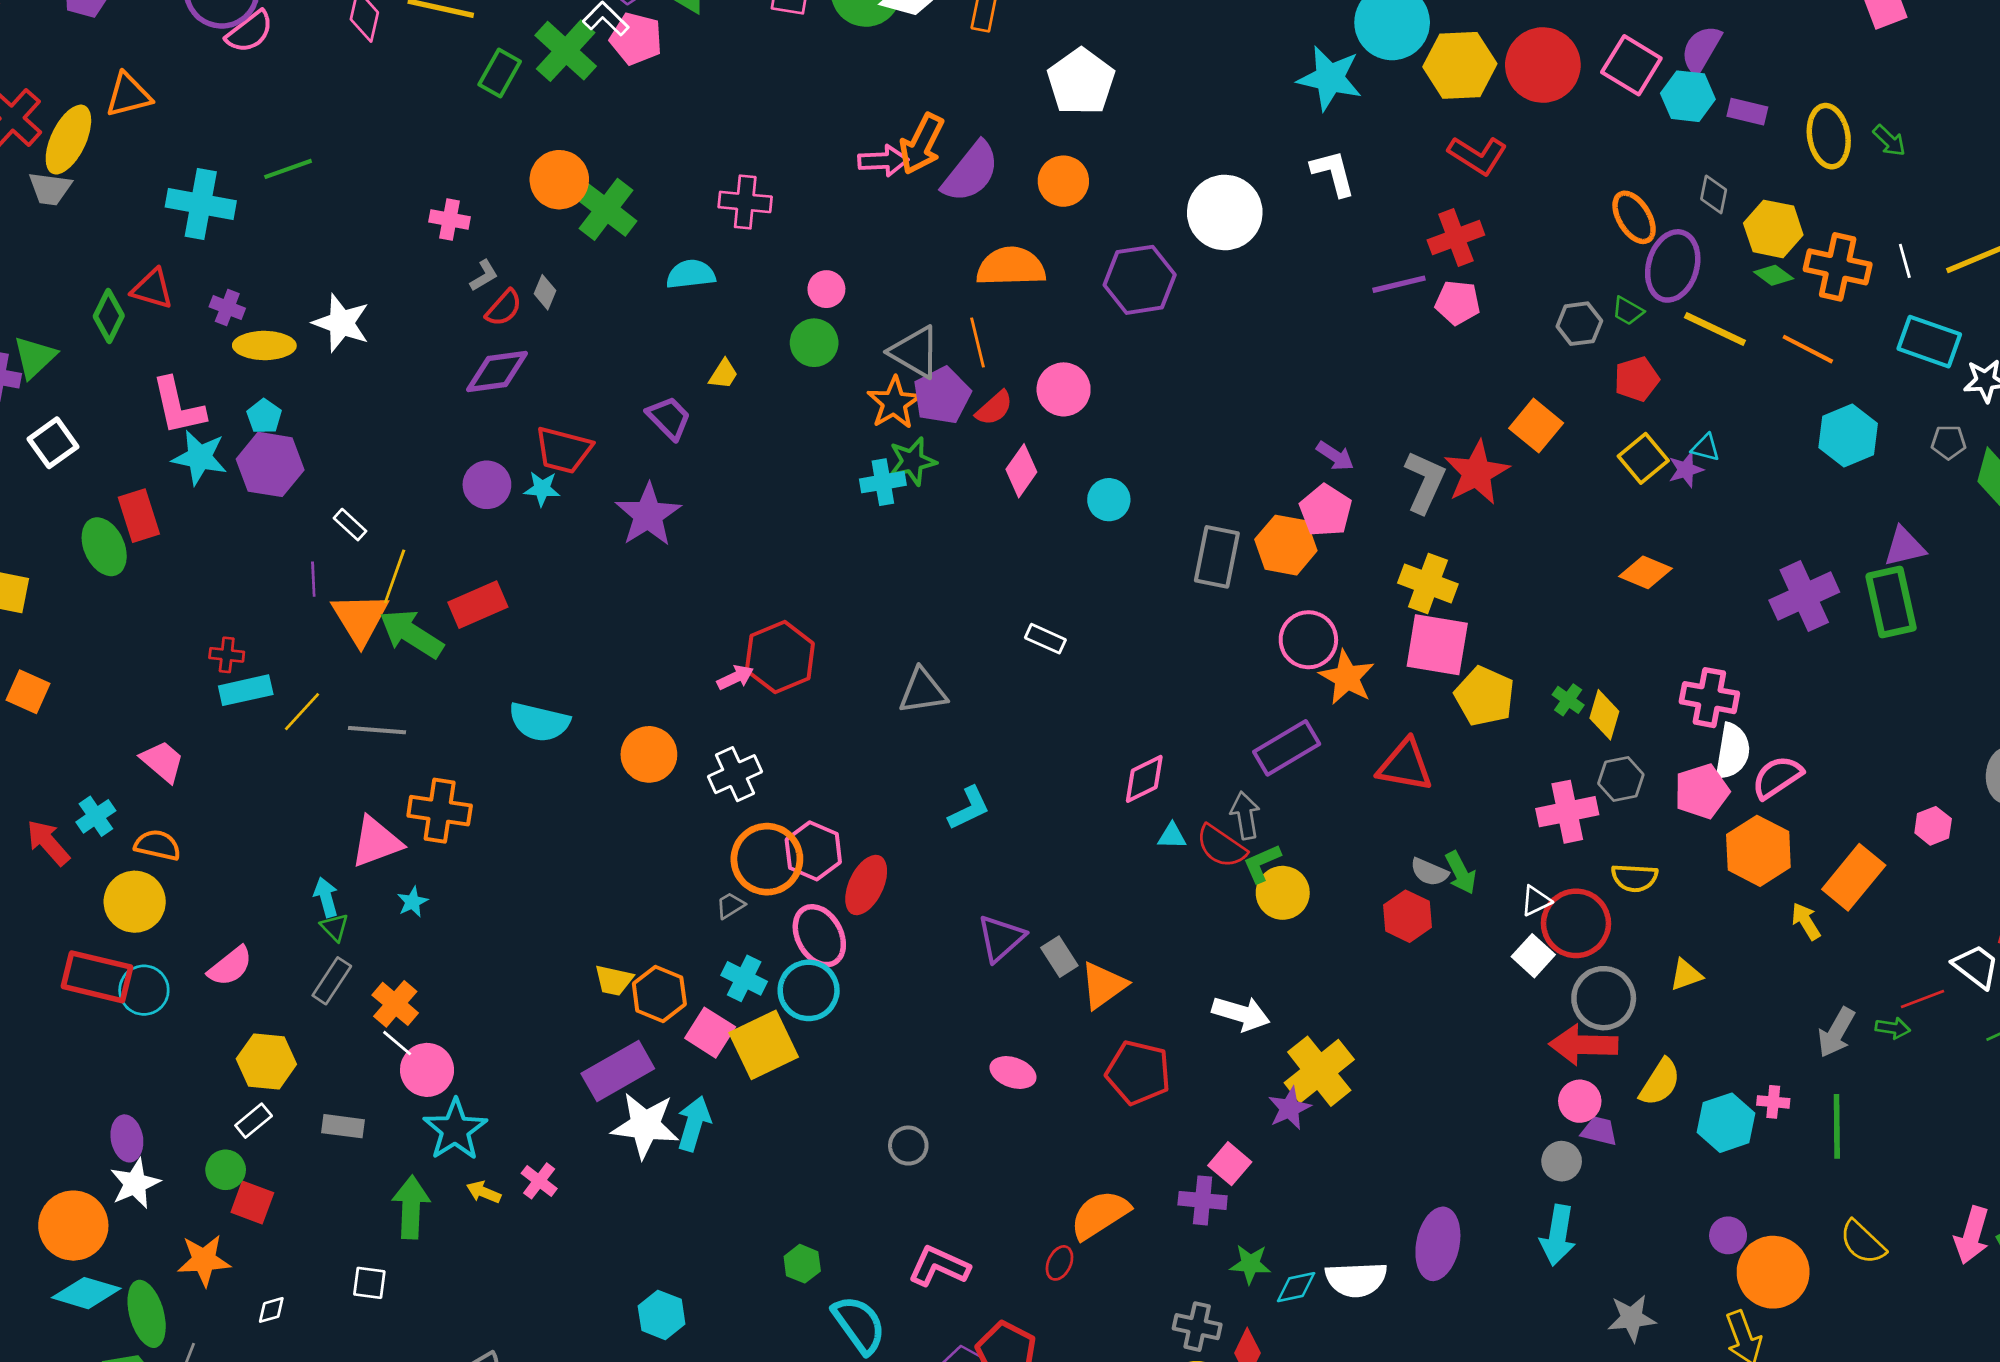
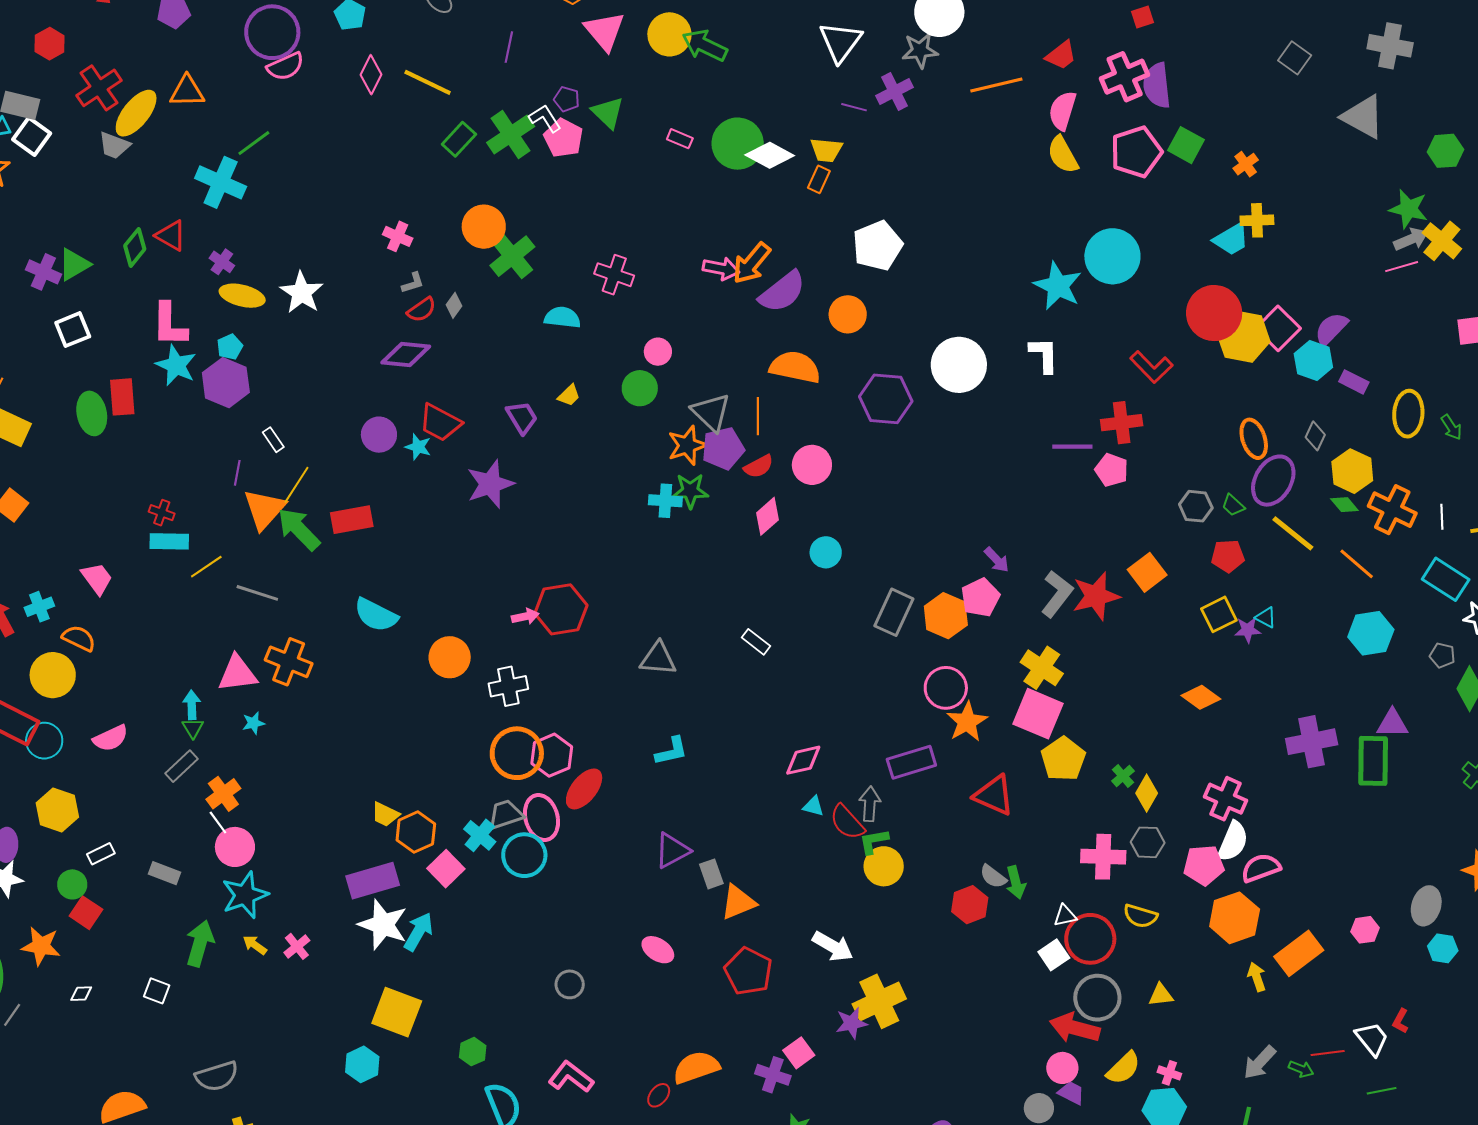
yellow hexagon: (1460, 65) -> (1243, 337), moved
green line: (288, 169) -> (254, 143), moved, turned -30
gray trapezoid: (730, 906) -> (506, 814), moved, size x1.6
yellow square: (764, 1045) -> (397, 1012), moved, turned 33
yellow hexagon: (266, 1062) -> (57, 810), moved
pink cross: (1773, 1102) -> (1169, 1073), moved

